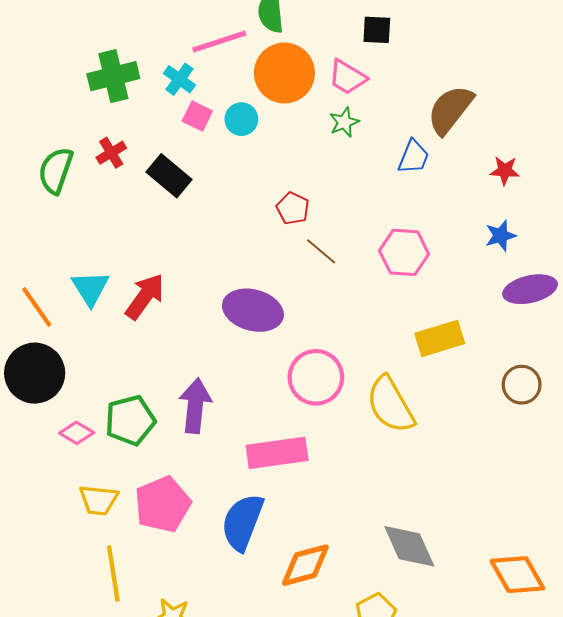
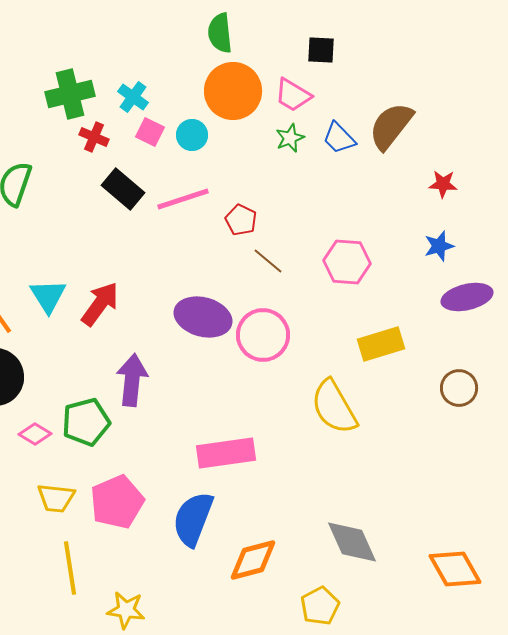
pink line: (219, 41) -> (183, 199), moved
red cross: (111, 153) -> (94, 137), moved, turned -36
blue trapezoid: (414, 157) -> (339, 138), moved, turned 114
pink circle: (316, 377) -> (263, 335), moved
purple arrow: (195, 406) -> (132, 380), moved

